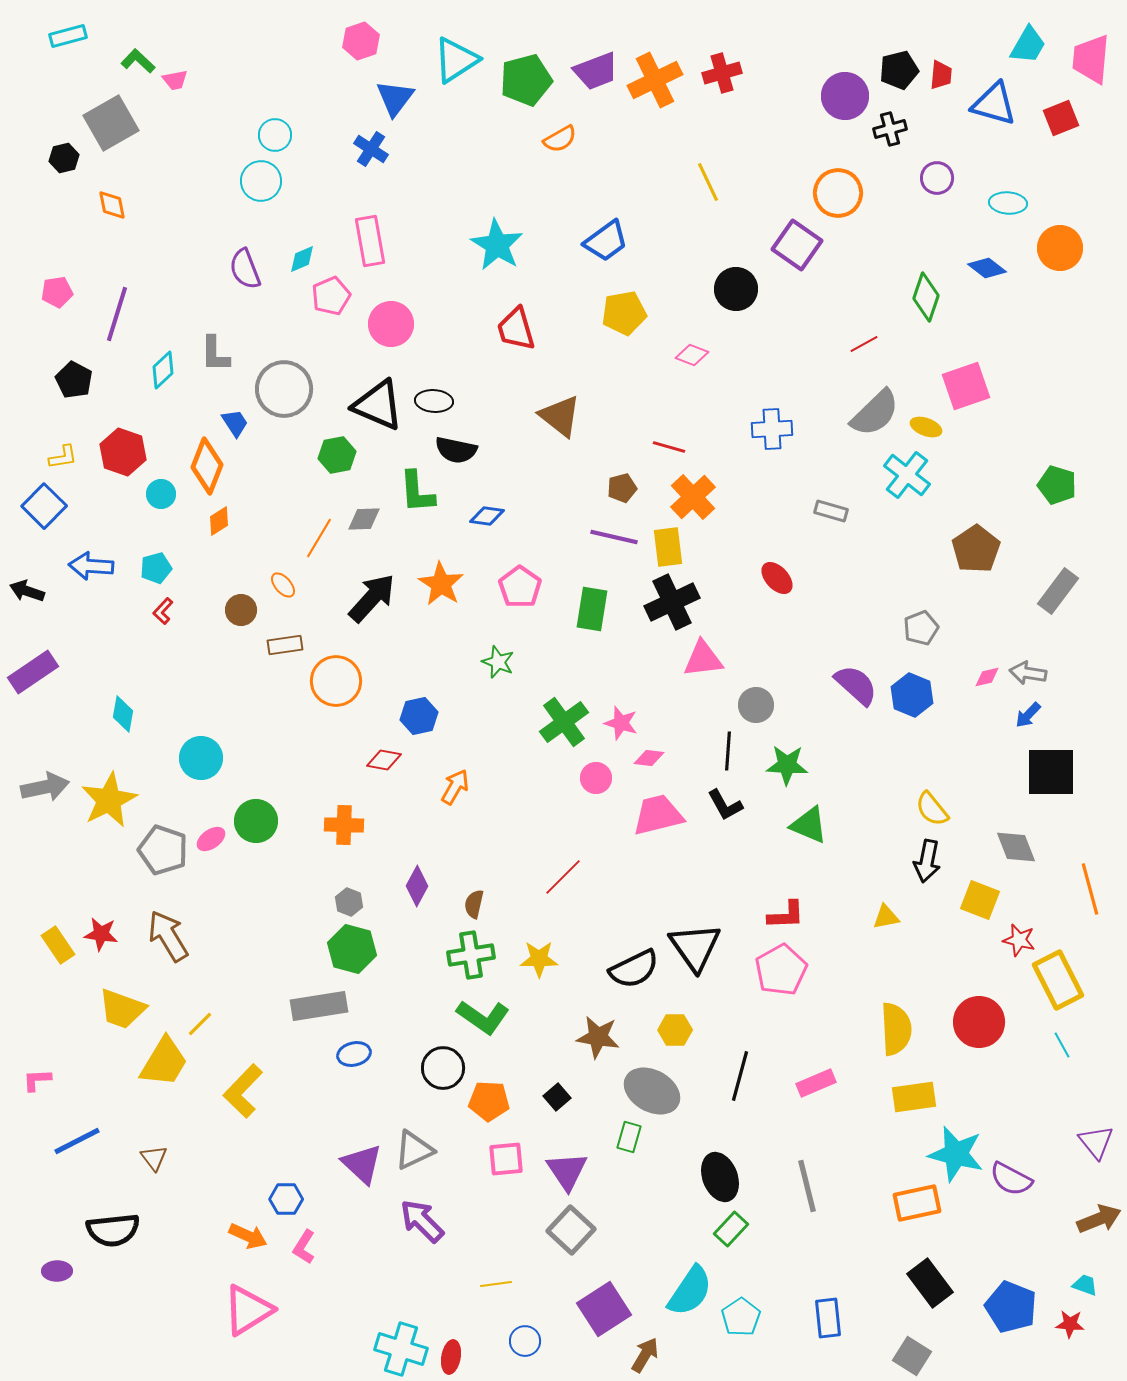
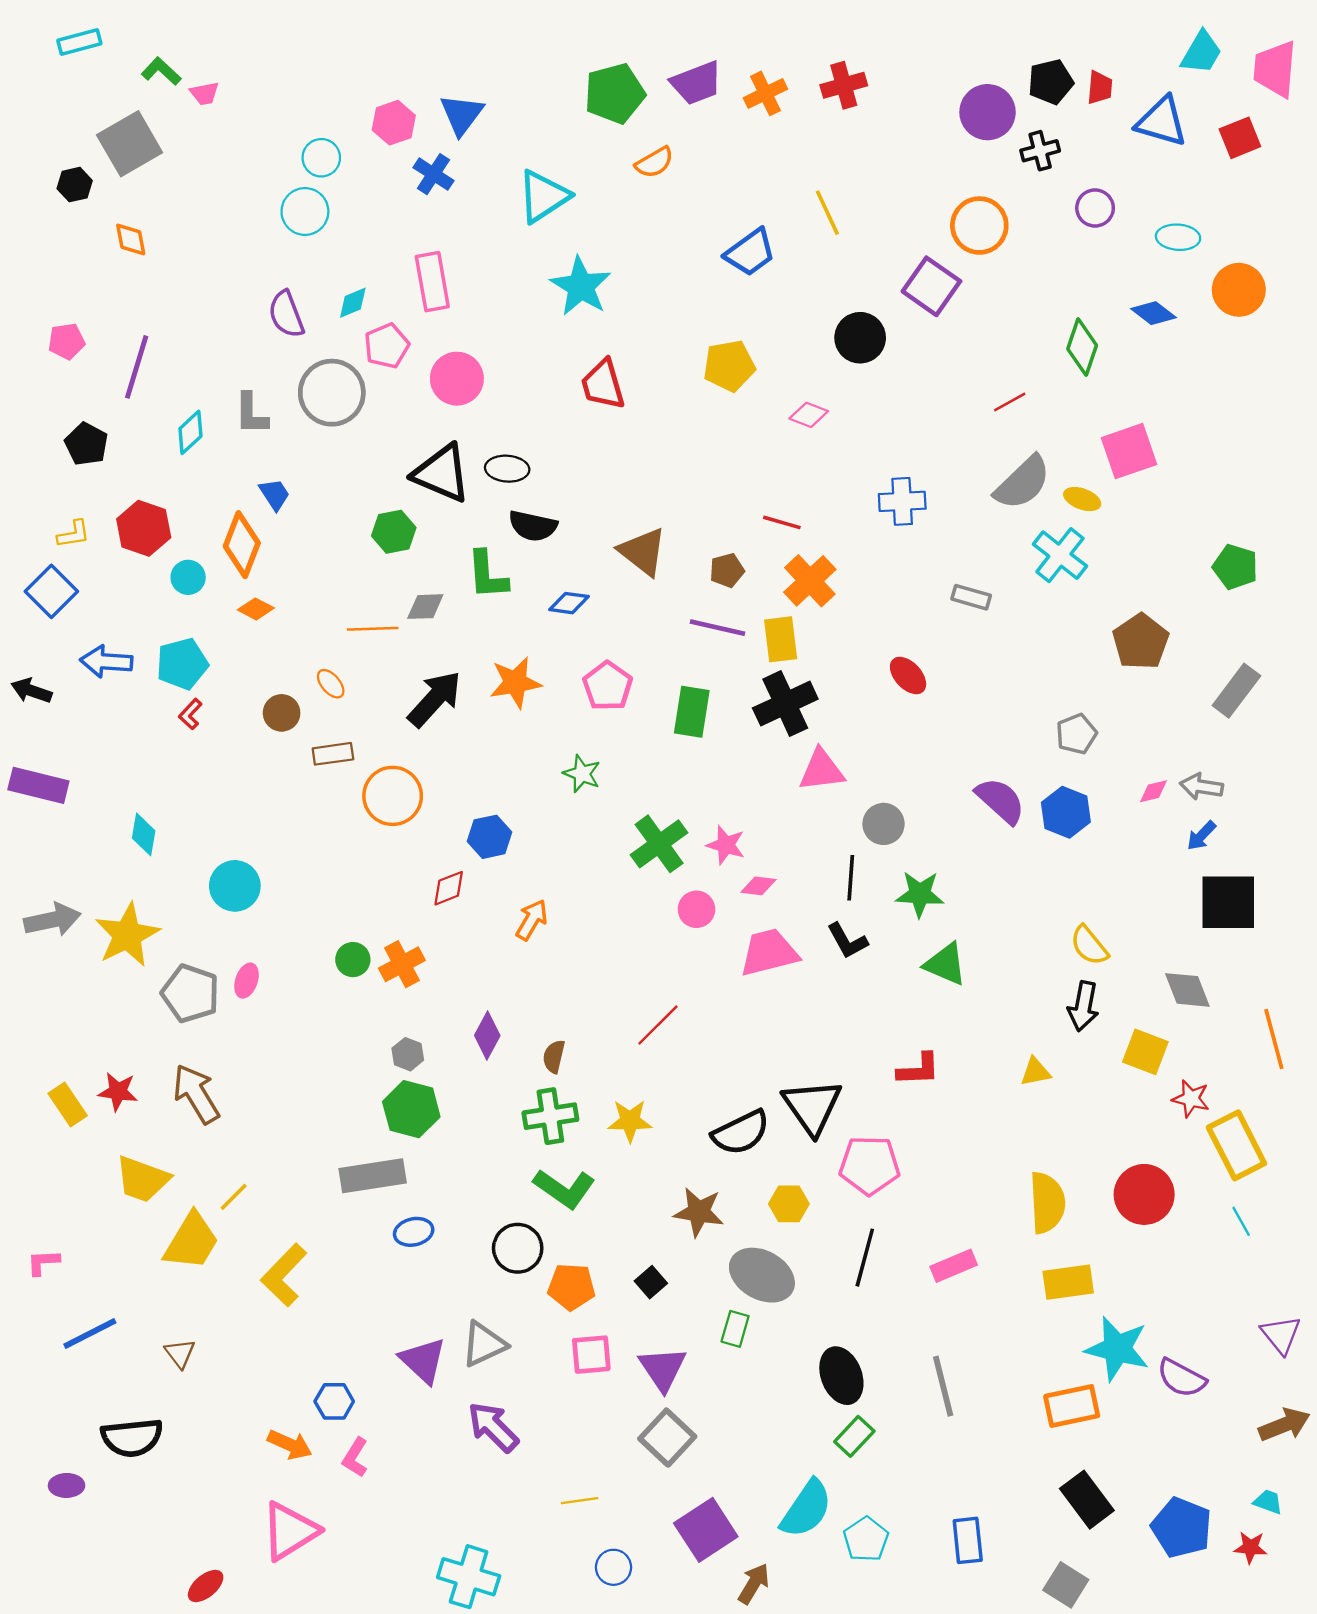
pink hexagon: (361, 41) -> (394, 123), moved
cyan triangle: (456, 60) -> (543, 196), moved
orange cross: (655, 80) -> (765, 93), size x0.7
blue trapezoid: (606, 241) -> (750, 252), moved
gray circle: (284, 389) -> (332, 393), moved
brown triangle: (560, 416) -> (643, 552), moved
orange diamond: (219, 521) -> (256, 609), turned 60
orange line: (319, 538) -> (373, 629), turned 57
cyan pentagon: (156, 568) -> (182, 664), size x1.4
orange star: (441, 584) -> (515, 683), turned 30
purple rectangle: (33, 672) -> (38, 785), turned 48
red diamond: (384, 760) -> (449, 888), turned -32
green circle: (256, 821) -> (353, 960), moved, size x0.7
orange cross: (344, 825) -> (402, 964), turned -30
pink ellipse: (211, 839) -> (246, 981), turned -36
pink pentagon: (781, 970) -> (869, 1165), moved, turned 30
red ellipse: (451, 1357) -> (206, 1586), moved, turned 40

